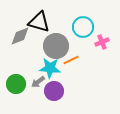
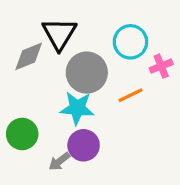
black triangle: (39, 22) -> (59, 34), turned 45
orange line: (71, 60) -> (130, 95), moved
gray arrow: (38, 82) -> (59, 161), moved

